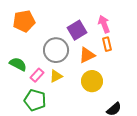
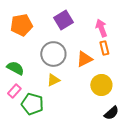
purple square: (77, 30) -> (63, 20), moved
pink rectangle: (37, 75) -> (14, 91), moved
yellow circle: (92, 81) -> (101, 85), moved

